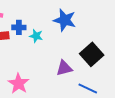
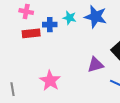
cyan star: (36, 36) -> (69, 18), moved

